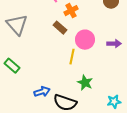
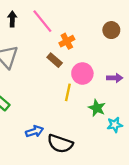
green star: (85, 83) -> (97, 108), moved
cyan star: (114, 102) -> (115, 125), moved

